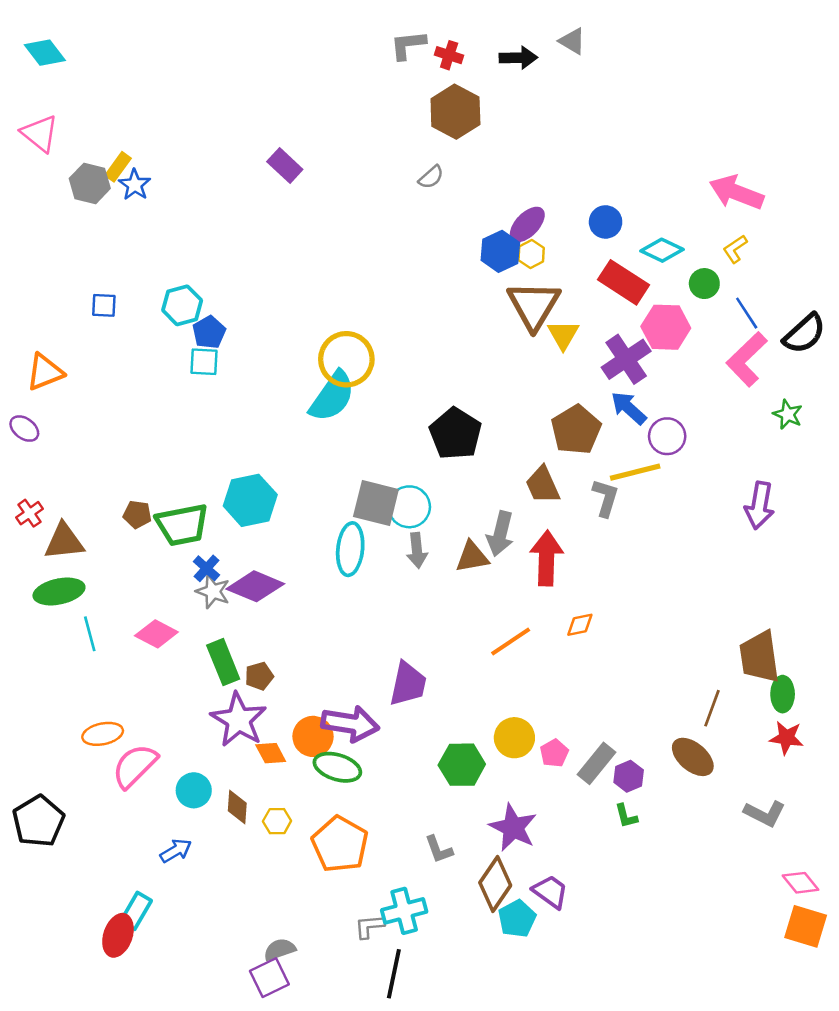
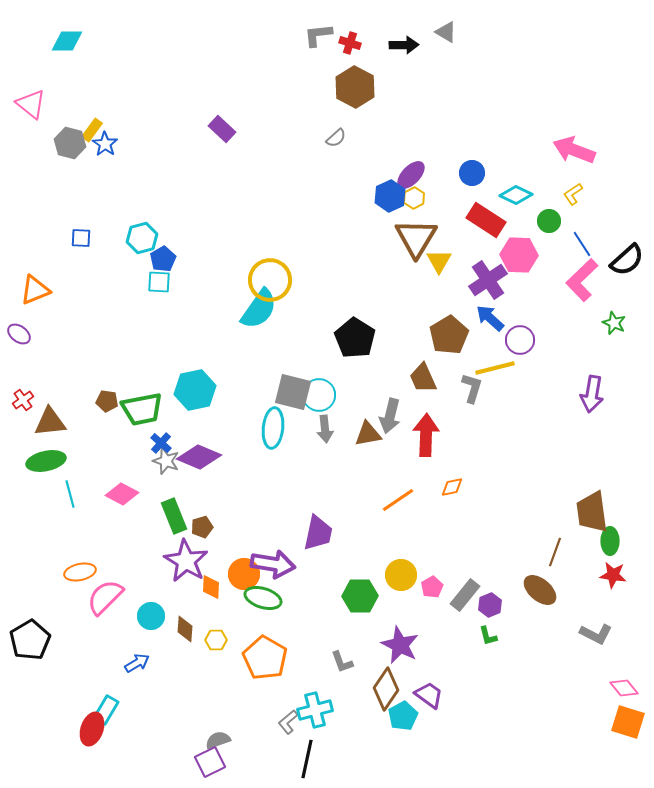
cyan diamond: (45, 53) -> (67, 41), moved, turned -52
orange diamond: (271, 753) -> (211, 587), turned 30
gray L-shape: (369, 926) -> (288, 722), turned -35

